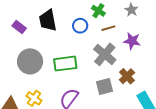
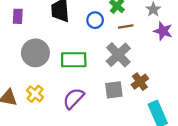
purple rectangle: (19, 27) -> (18, 16), moved, turned 48
purple star: (132, 41) -> (163, 31), moved

